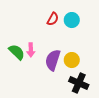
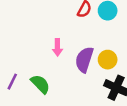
green semicircle: (17, 52) -> (40, 84), moved

